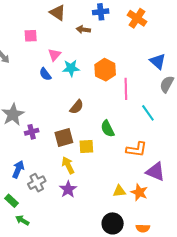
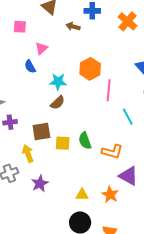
cyan star: (71, 68) -> (58, 82), moved
green semicircle: (108, 129) -> (85, 141), moved
yellow arrow: (68, 165) -> (28, 154), moved
yellow triangle: (119, 191) -> (82, 195), moved

